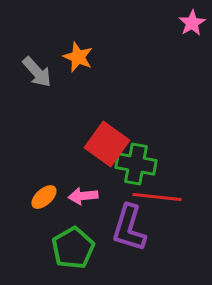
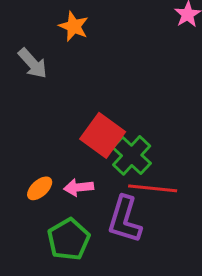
orange star: (78, 57) -> (74, 26), moved
green cross: (136, 164) -> (132, 155), turned 33

